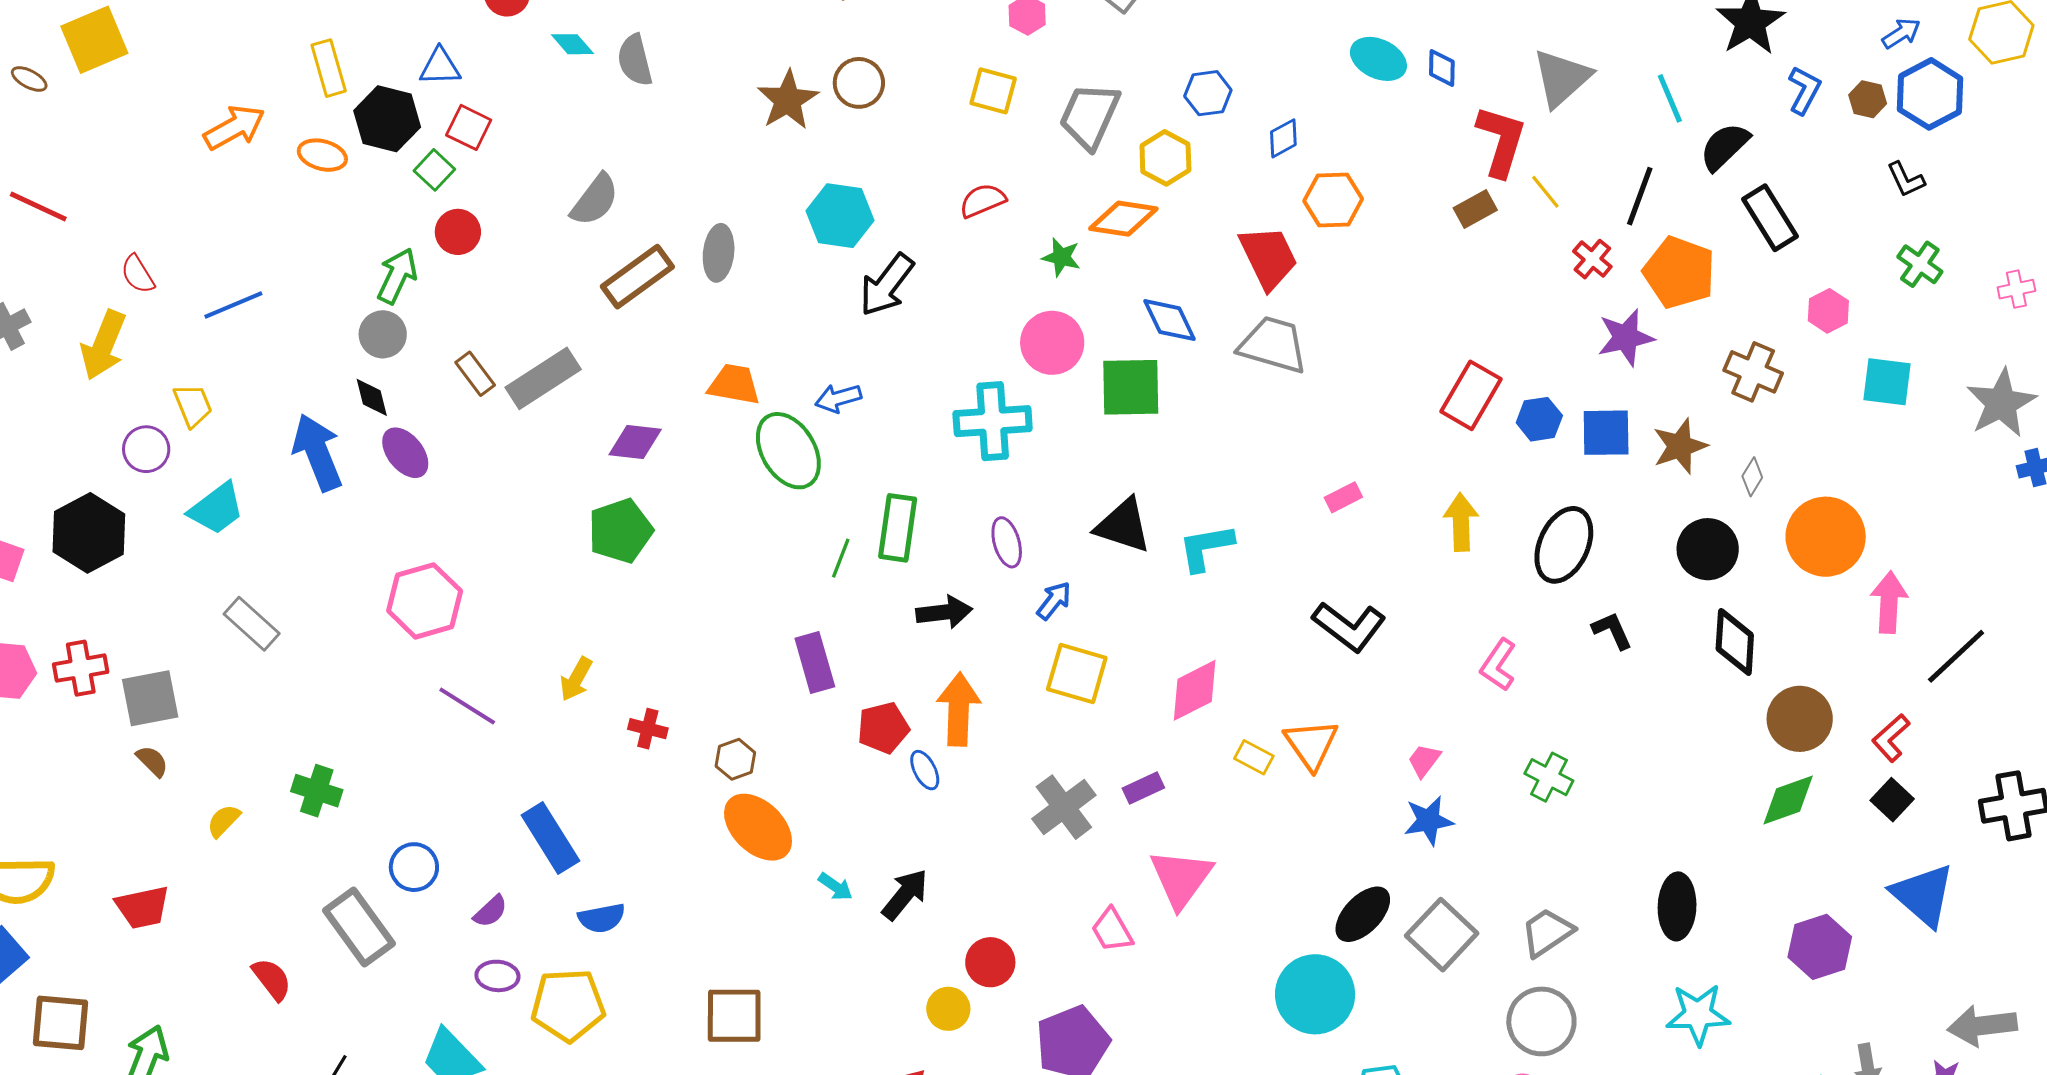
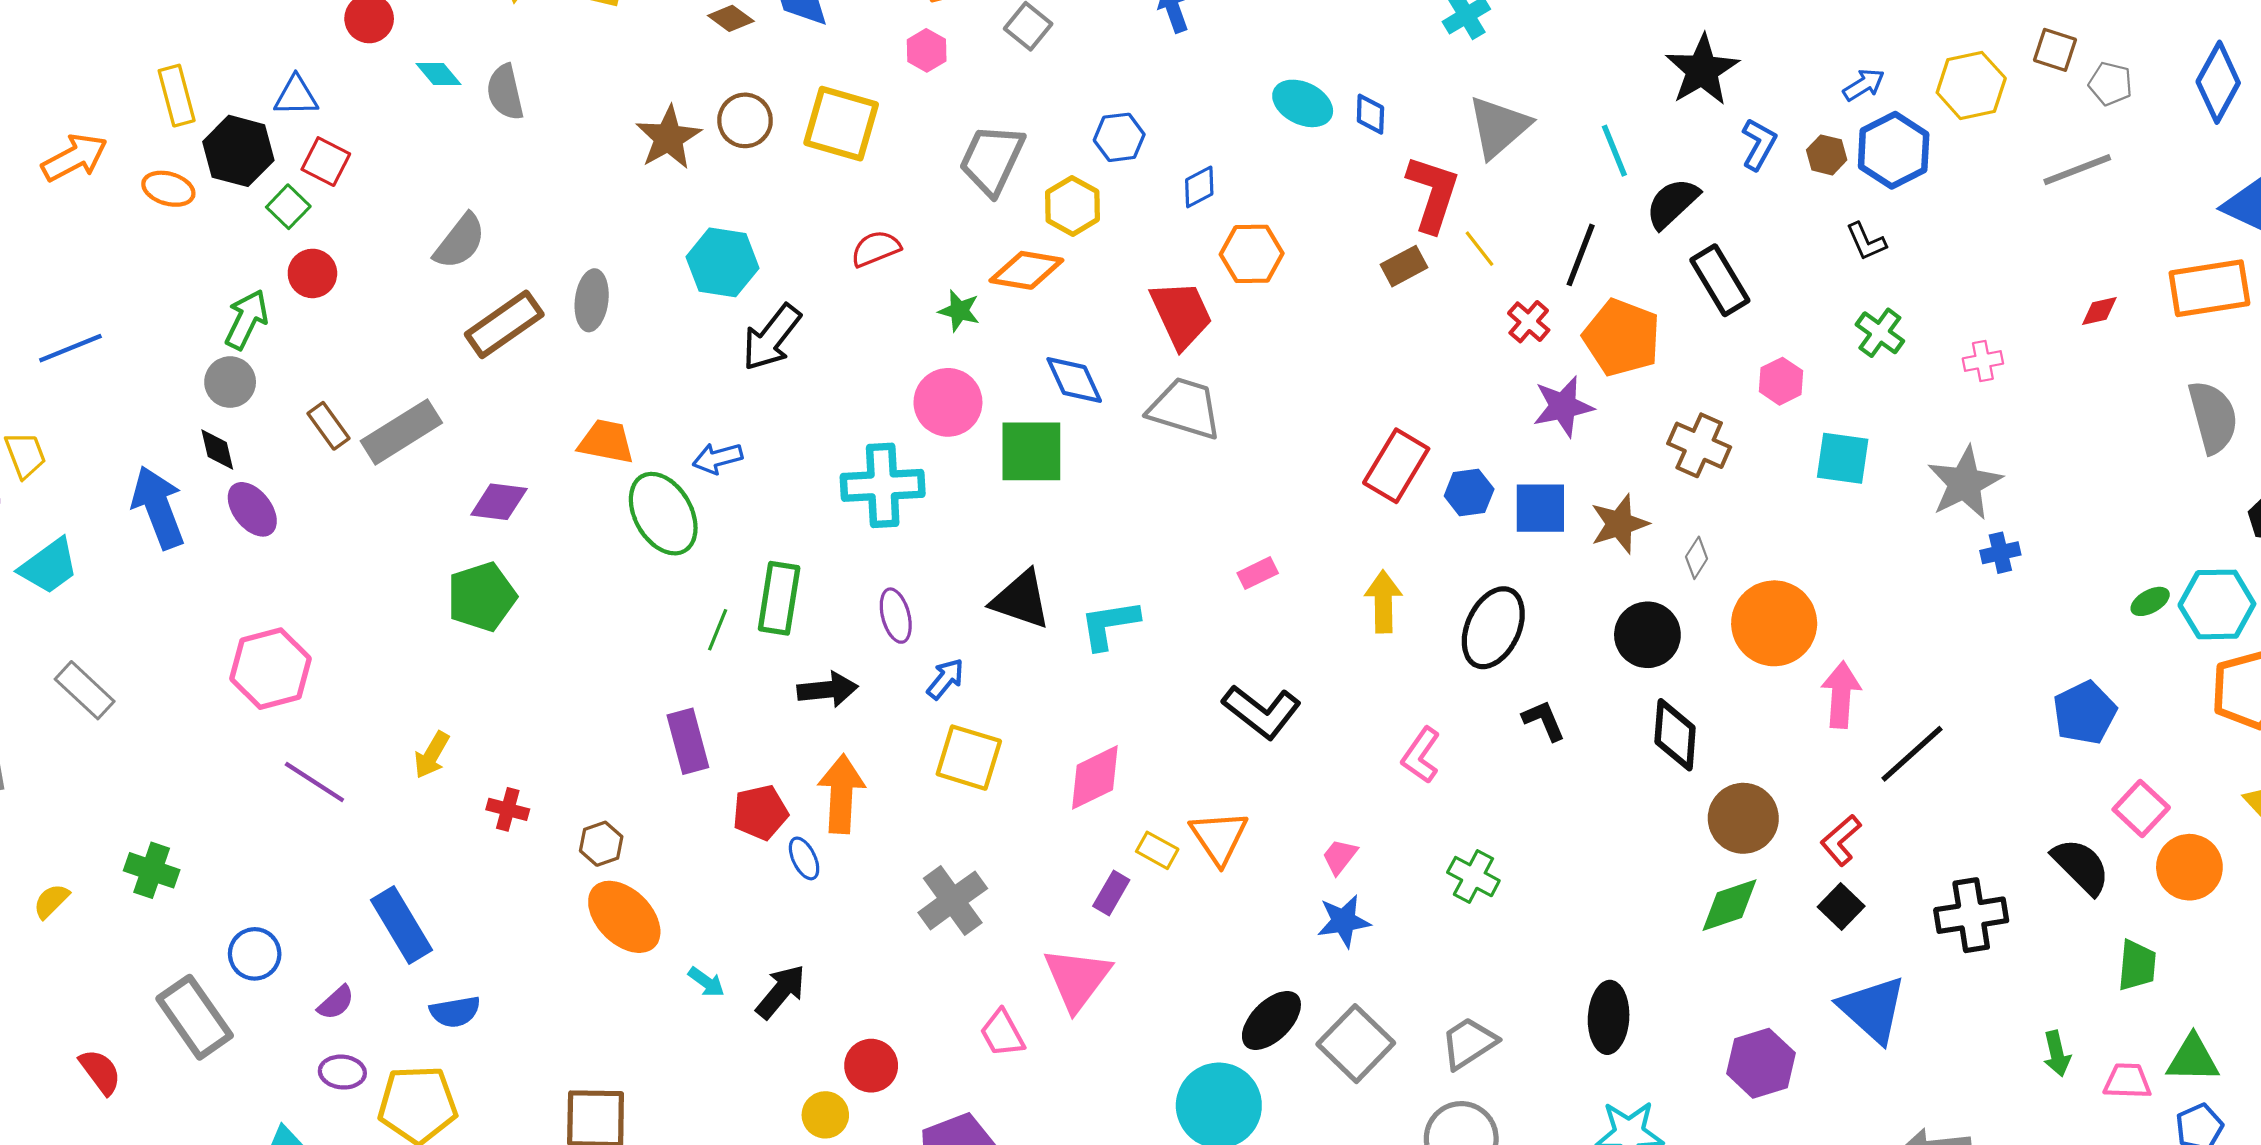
yellow square: (993, 91) -> (841, 124), moved, size x1.5
purple rectangle: (1143, 788) -> (1111, 893), moved, turned -36

